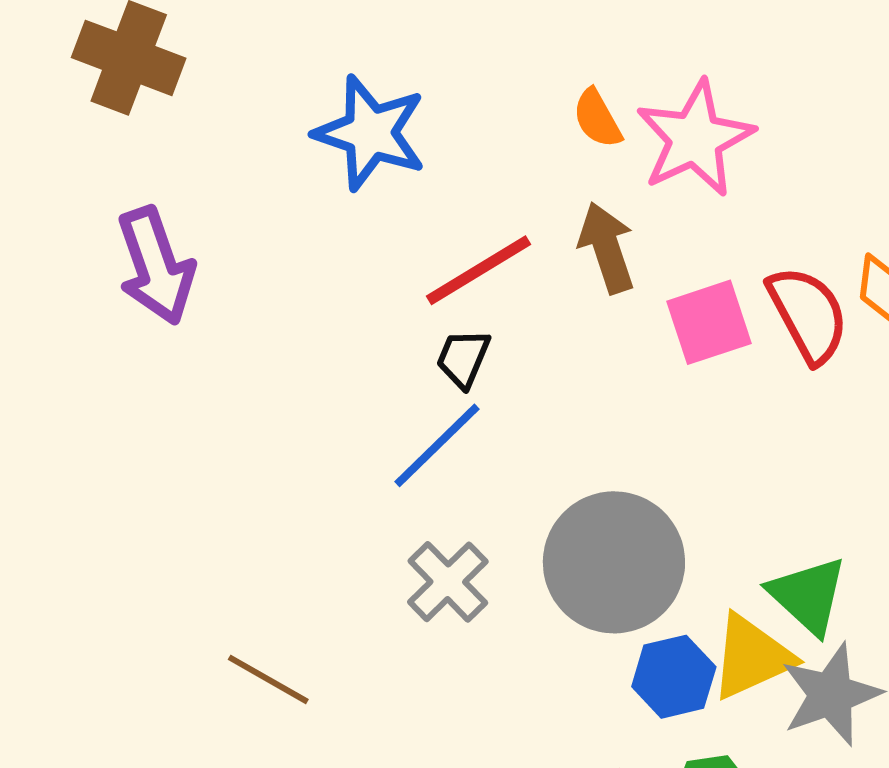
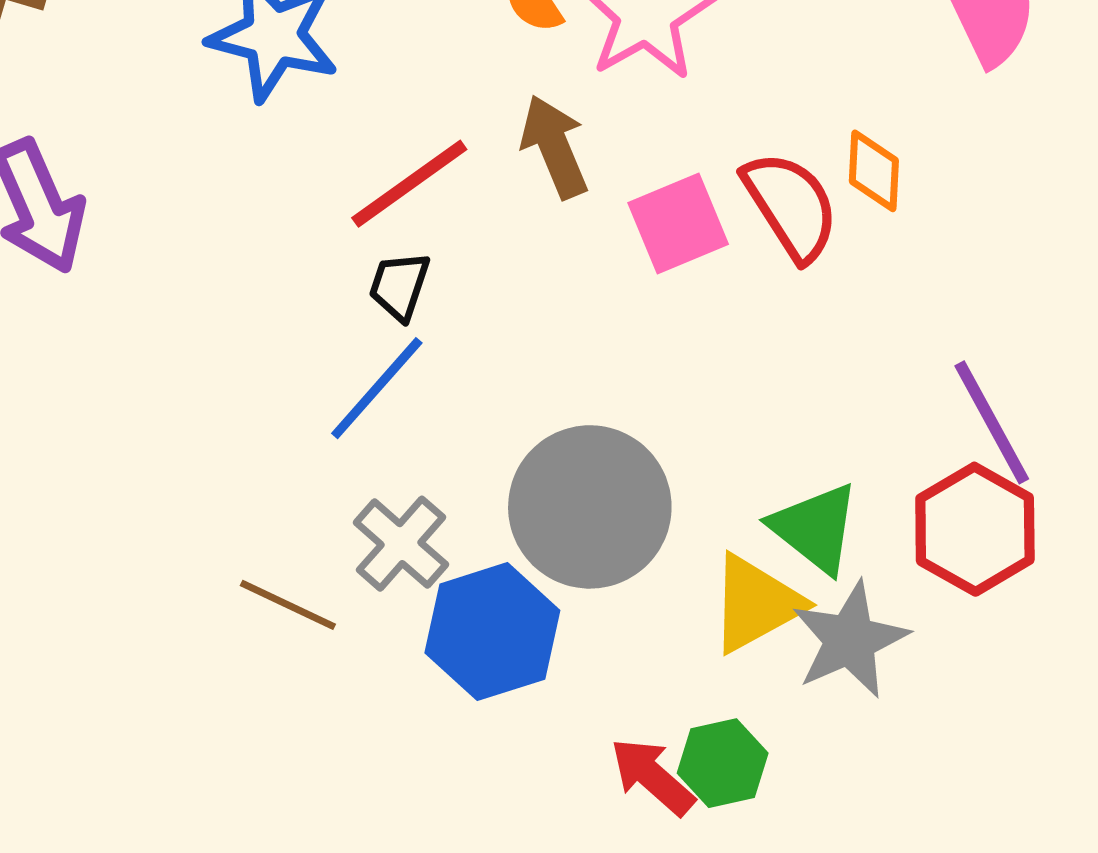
blue hexagon: (674, 677) -> (492, 632), moved, size x1.4
brown line: (268, 679) -> (288, 605), moved

